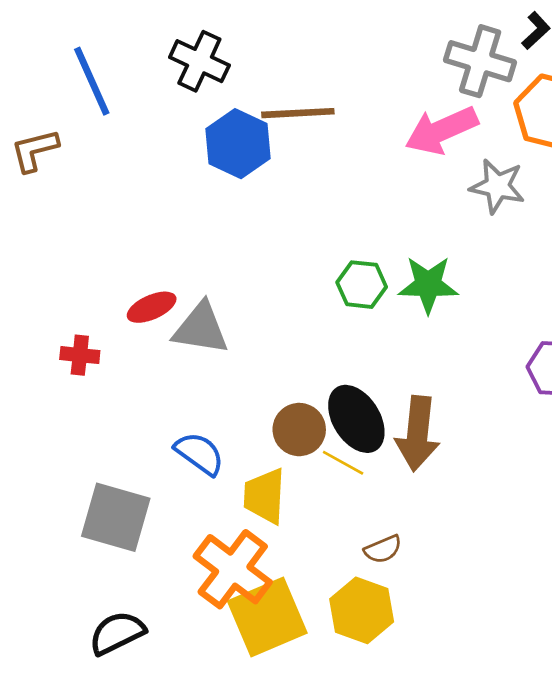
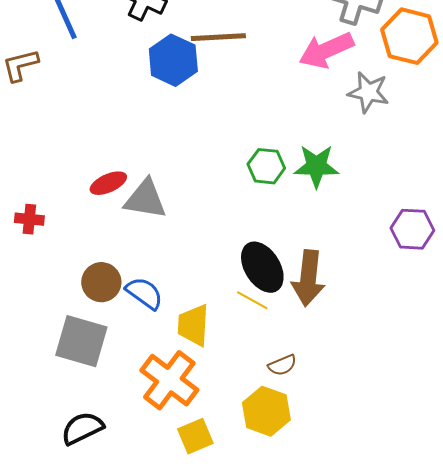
red cross: (80, 355) -> (29, 219), moved
brown circle: (299, 430) -> (101, 282), moved
yellow square: (267, 617) -> (195, 436), moved, size x0.6

